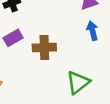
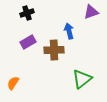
blue arrow: (92, 31) -> (69, 31), moved

